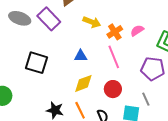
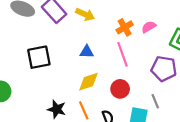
yellow arrow: (92, 22) -> (85, 14), moved
black square: (37, 63) -> (39, 57), turned -30

